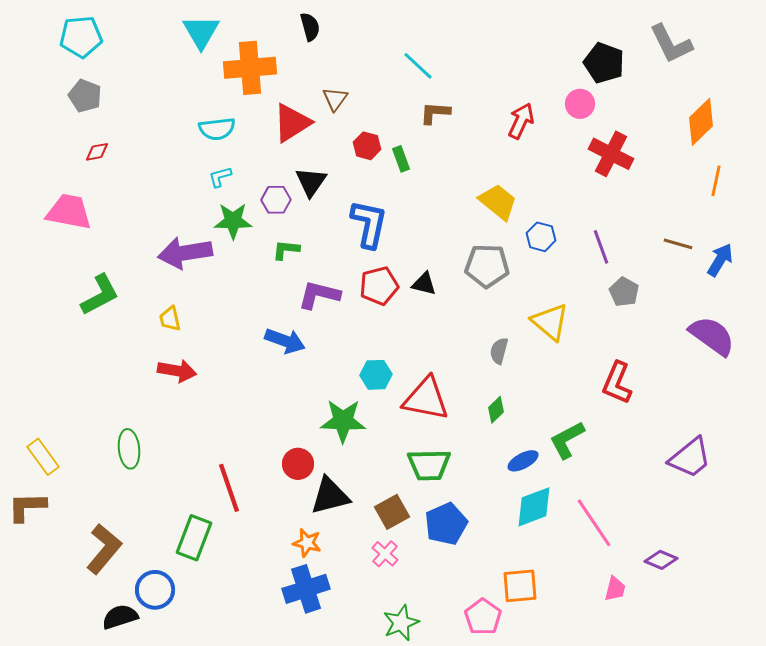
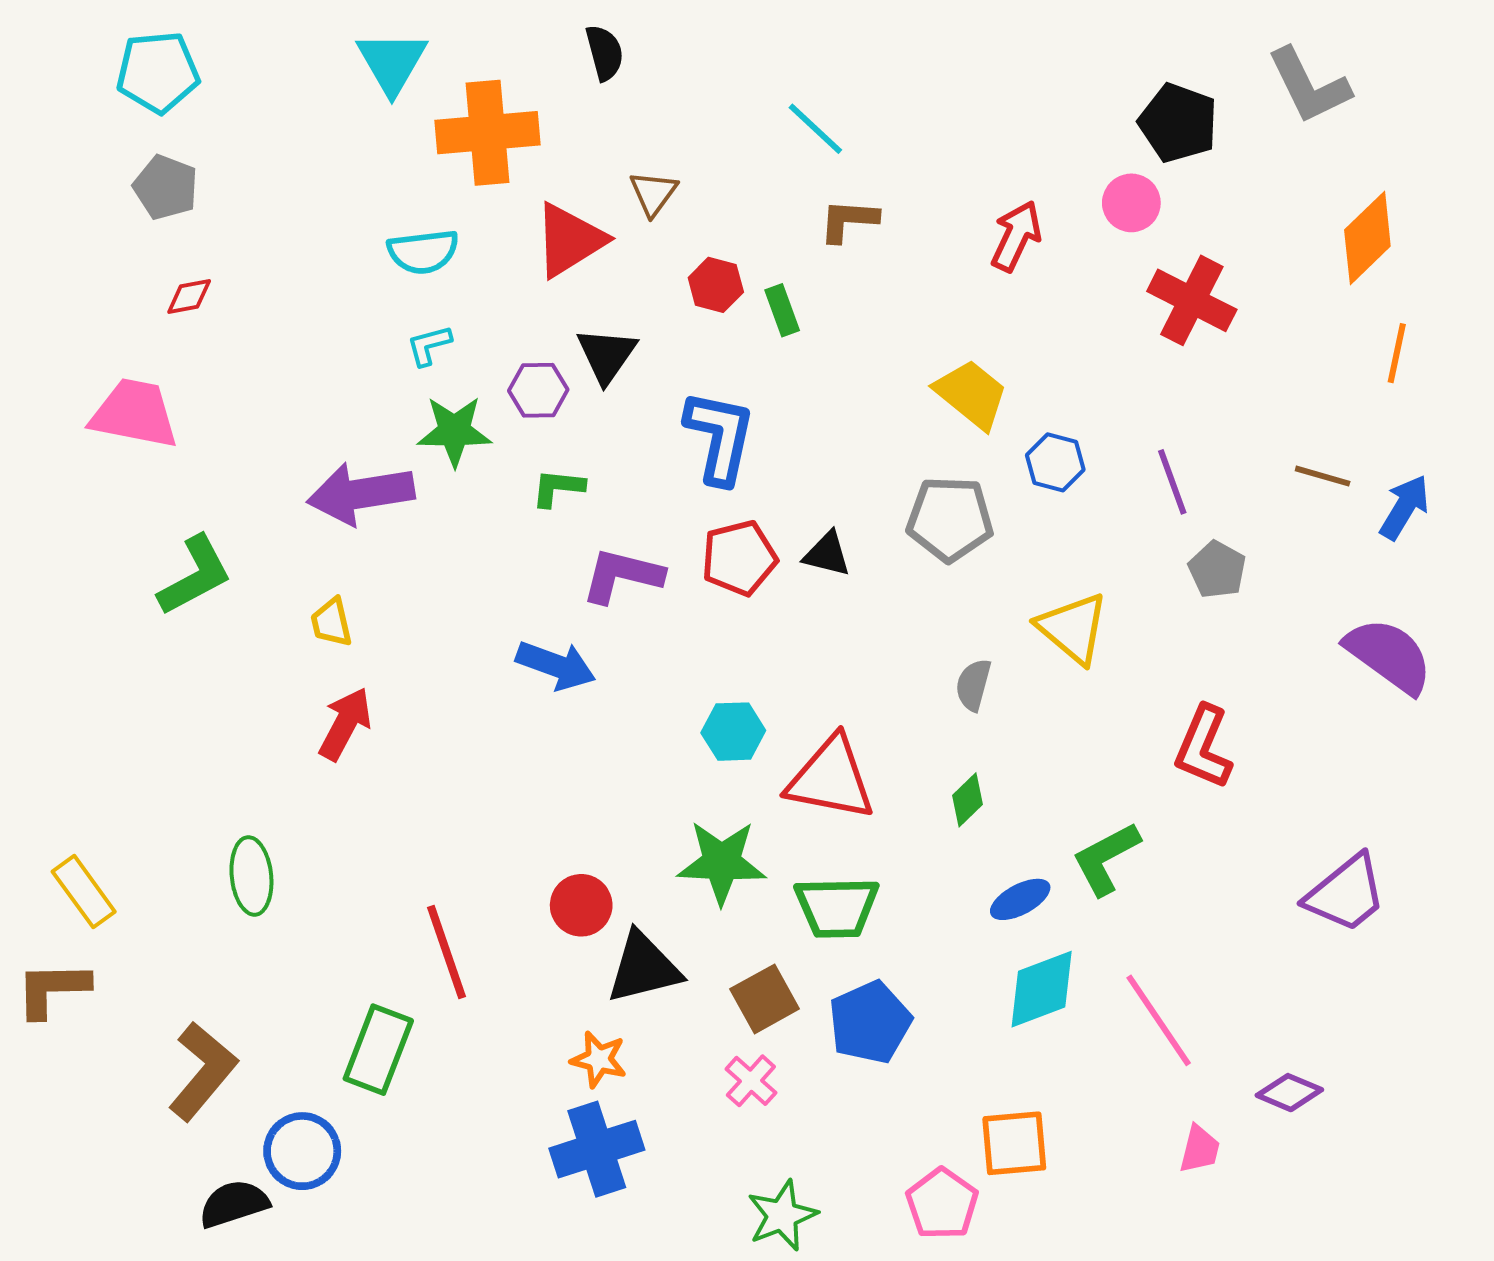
red arrow: (177, 371) -> (345, 724), turned -72
green star: (343, 421) -> (722, 862), moved

